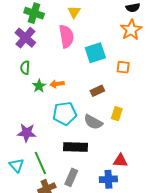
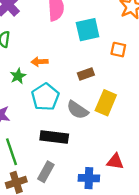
green star: (39, 86) -> (18, 76), moved
cyan pentagon: (65, 114) -> (45, 97), turned -30
yellow rectangle: (117, 114) -> (106, 103), size x1.5
red triangle: (120, 161) -> (115, 162), moved

